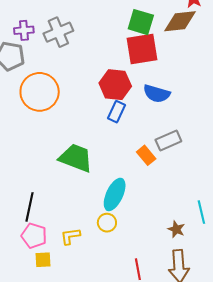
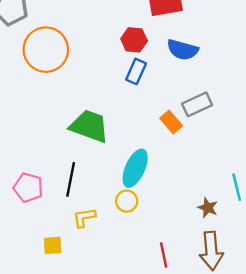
red hexagon: (115, 85) -> (134, 40), size x0.7
black line: (29, 207) -> (71, 179), moved
pink pentagon: (34, 236) -> (28, 188), moved

